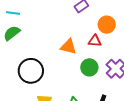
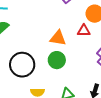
green circle: (89, 67) -> (57, 60), moved

